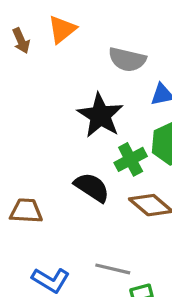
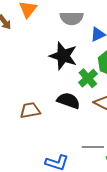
brown trapezoid: (26, 211) -> (30, 110), moved

